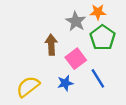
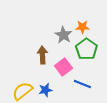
blue line: (98, 78) -> (82, 84), turned -36
blue star: (65, 83) -> (45, 90), moved

